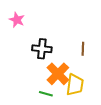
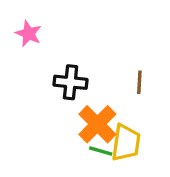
green line: (46, 94) -> (101, 151), moved

